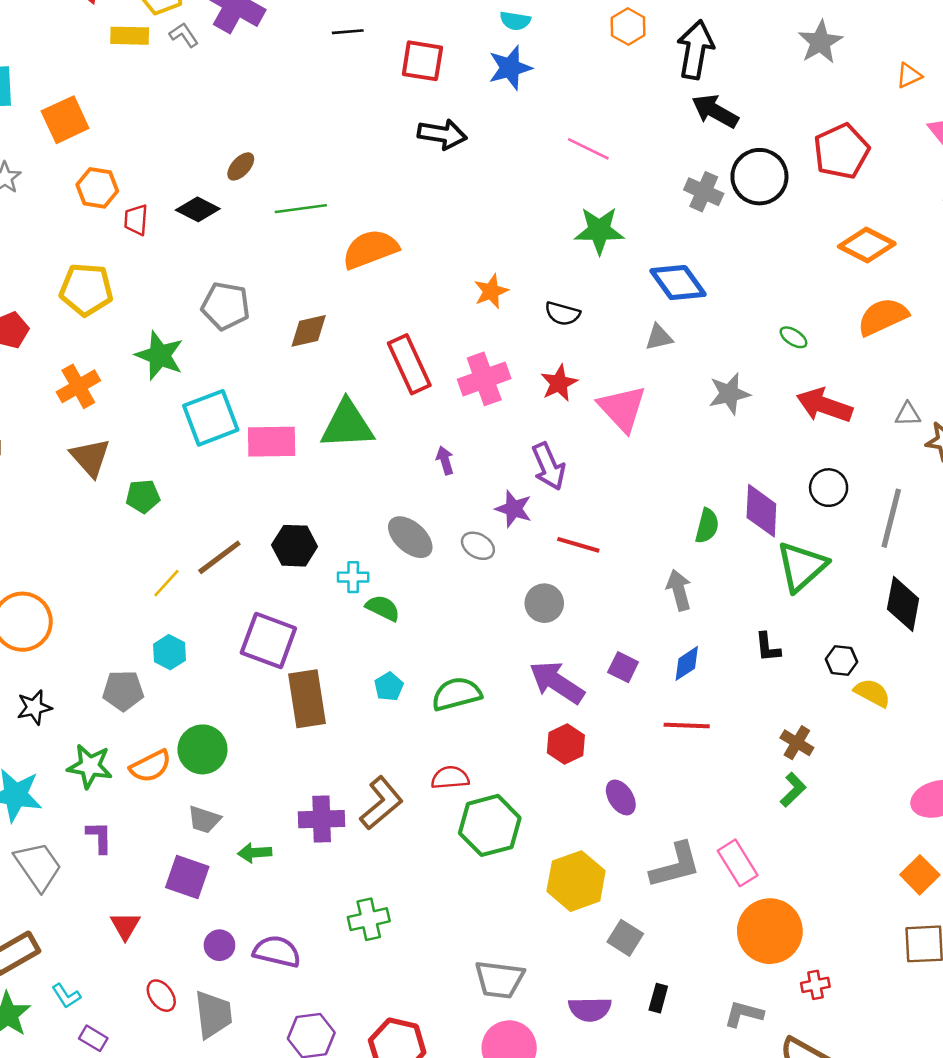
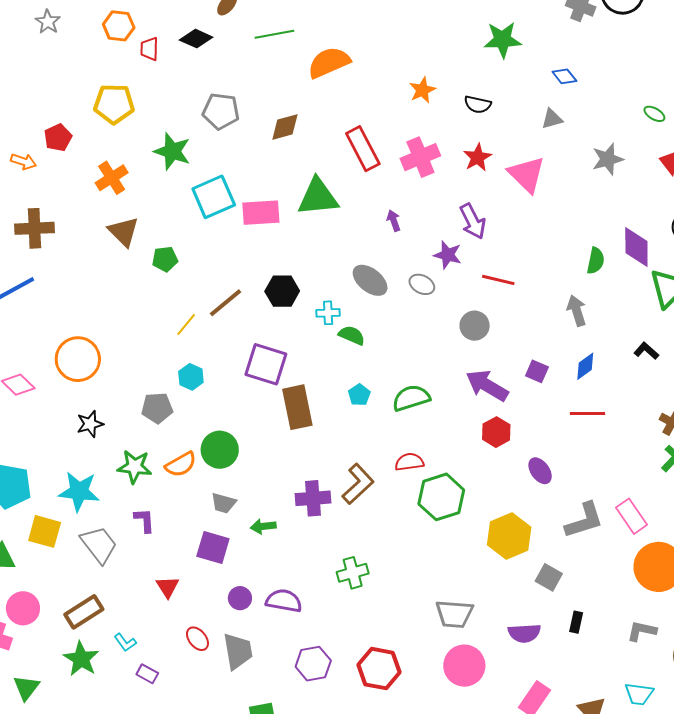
blue diamond: (678, 283) -> (564, 76), size x0.6
black L-shape: (768, 647) -> (646, 351), turned 140

